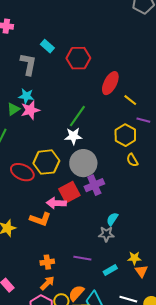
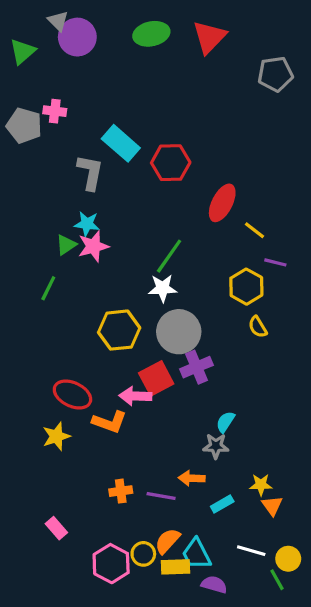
cyan rectangle: (47, 46) -> (121, 143), size x1.6
red ellipse: (22, 172) -> (72, 394), moved
purple line: (82, 258) -> (161, 496), moved
orange arrow: (47, 283) -> (192, 478), moved, turned -133

